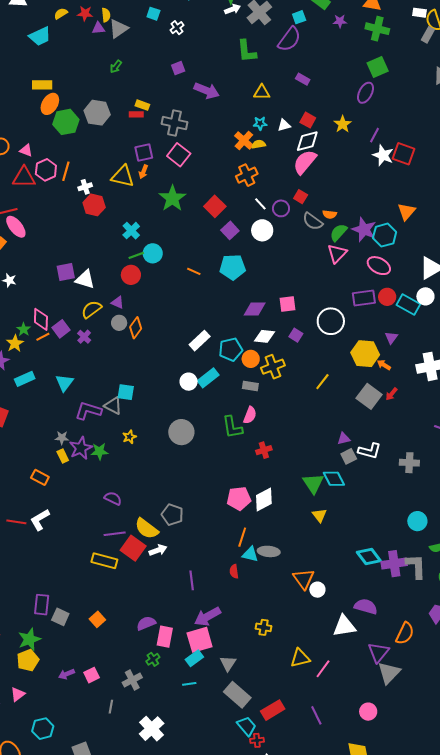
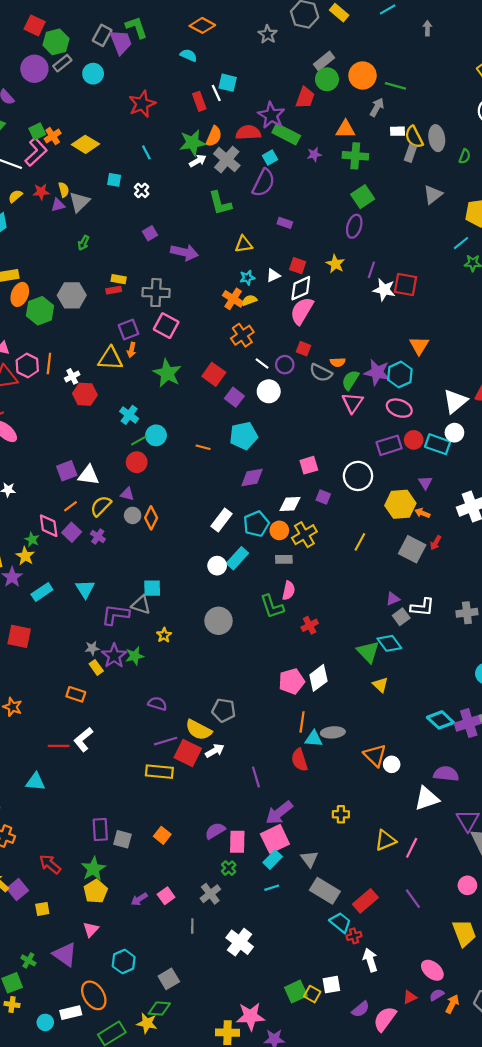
purple diamond: (255, 309) -> (252, 478), moved
orange line: (43, 337) -> (71, 506), moved
red semicircle: (234, 571) -> (299, 760), size x1.5

